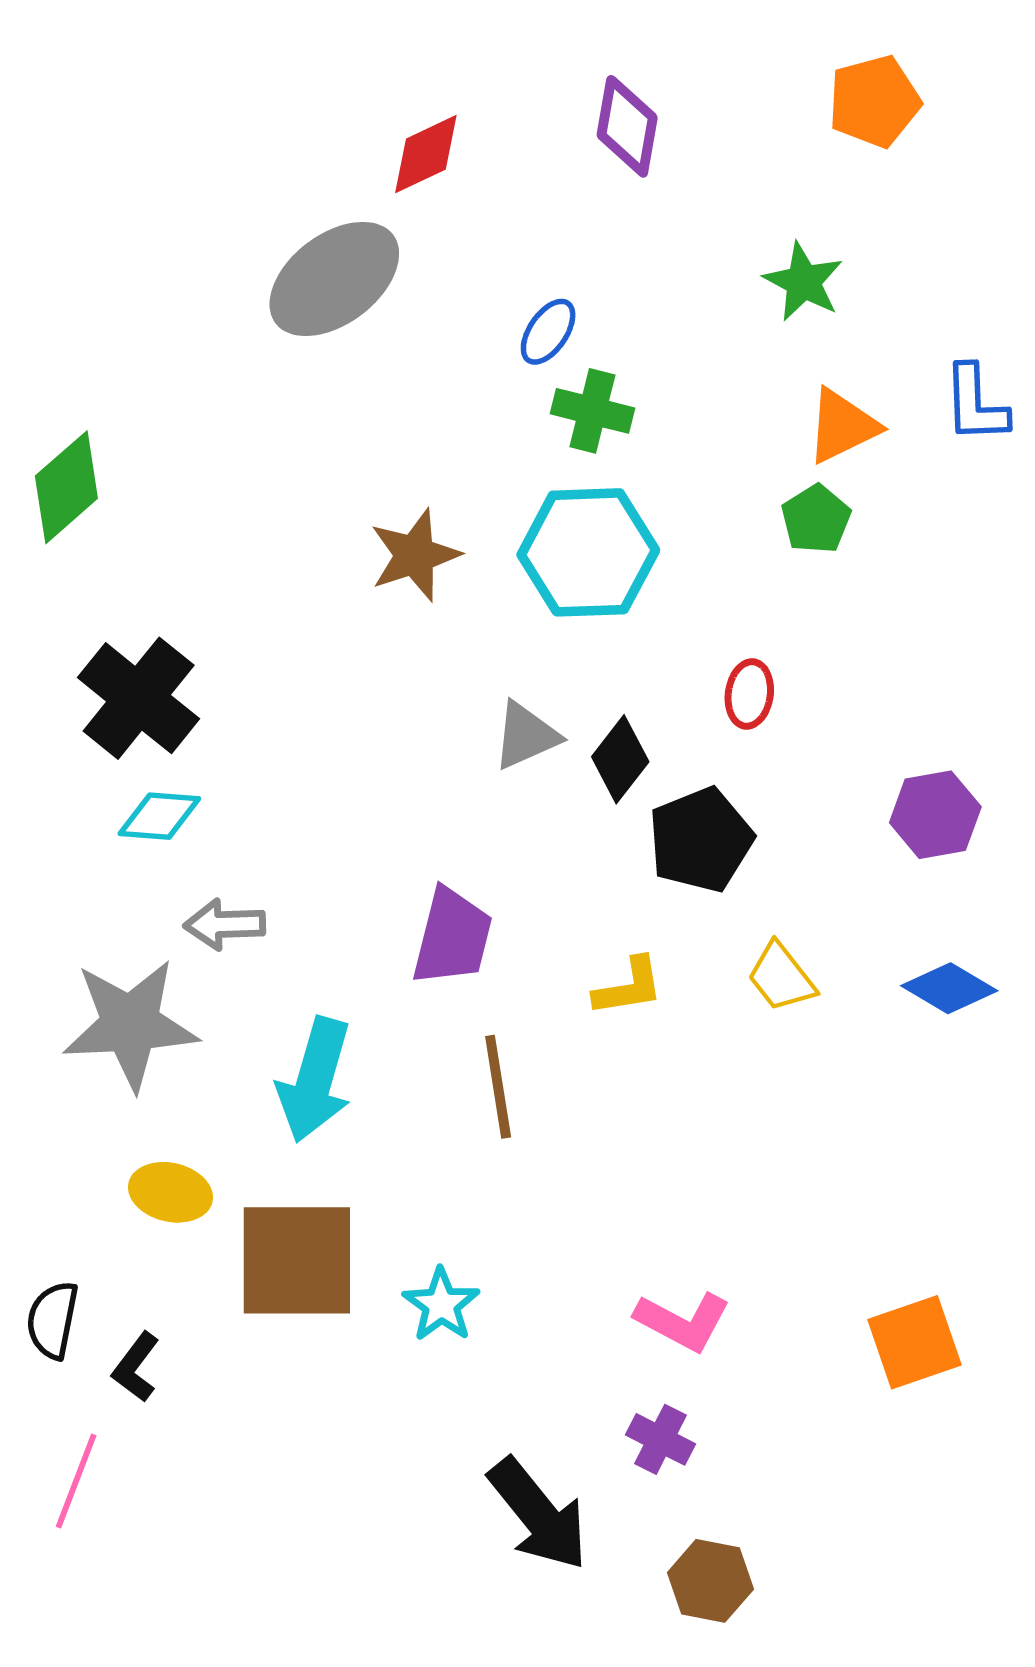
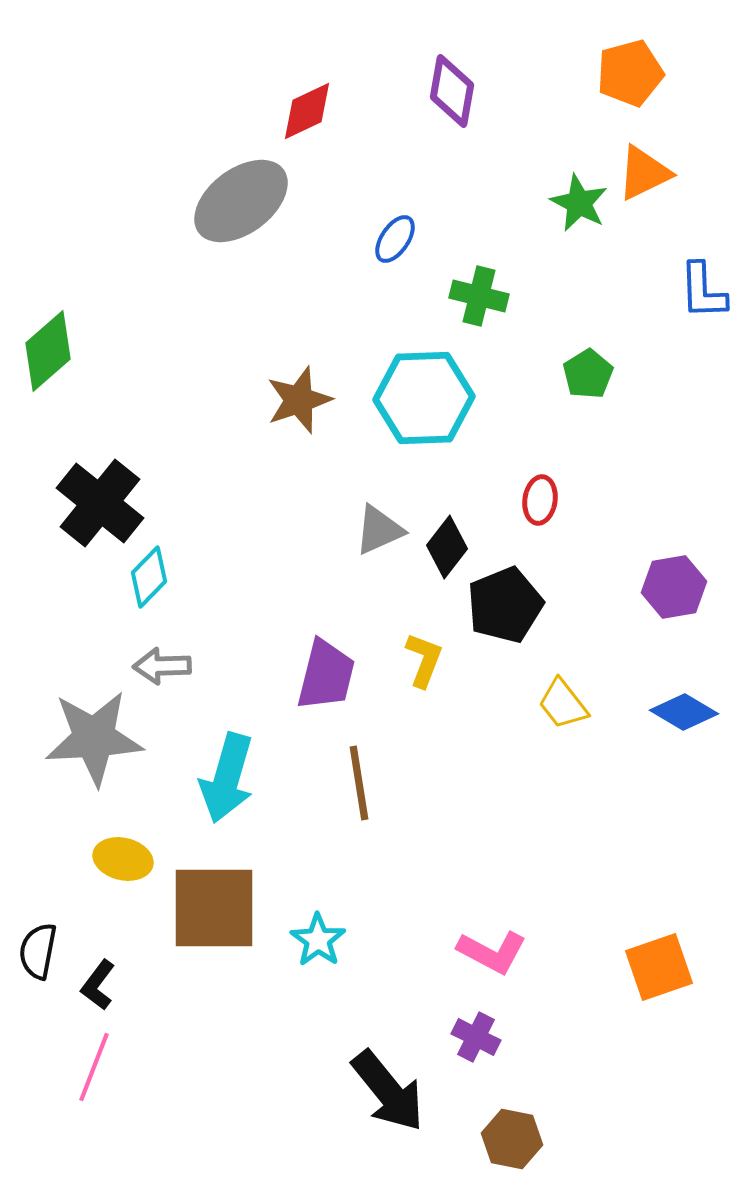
green cross: (592, 411) -> (479, 296), moved
orange triangle: (842, 426) -> (644, 173), moved
cyan diamond: (159, 816) -> (149, 577), moved, turned -50
yellow L-shape: (629, 987) -> (424, 660), moved, turned -60
pink line: (76, 1481) -> (94, 1067), moved

